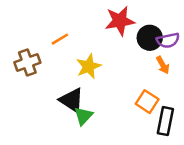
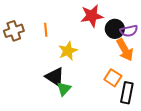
orange line: (60, 39) -> (46, 30), turned -64
brown cross: (27, 63) -> (14, 31), moved
orange arrow: (163, 65) -> (125, 50), size x1.6

